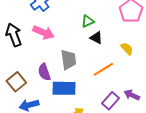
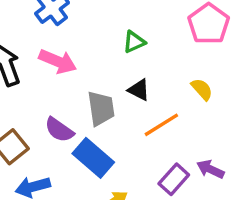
black triangle: (96, 38) -> (139, 90), moved
purple semicircle: (44, 72) -> (59, 130), turned -36
blue rectangle: (64, 88) -> (93, 158), turned 40

